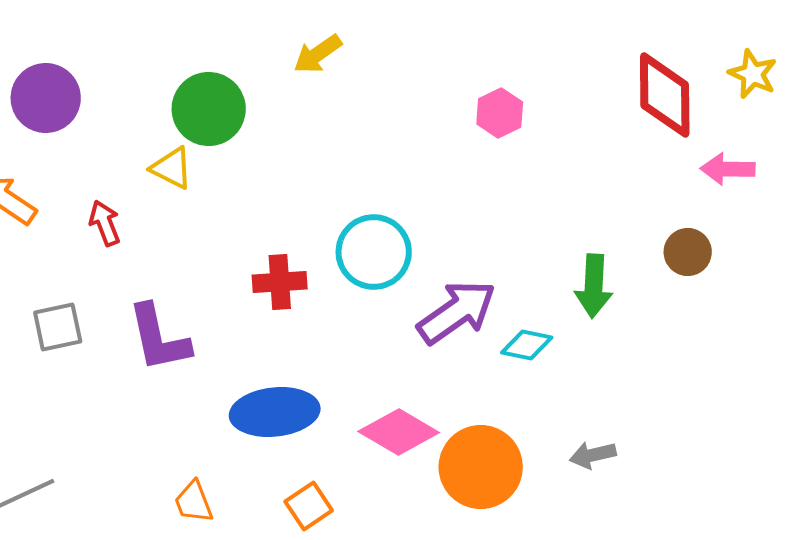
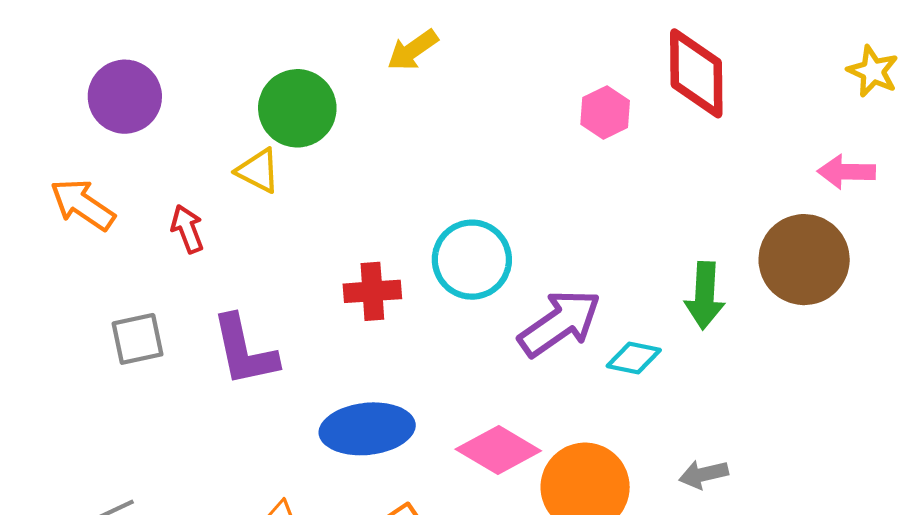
red diamond: (665, 95) -> (696, 73), moved
brown circle: (688, 252) -> (804, 260), size x1.8

